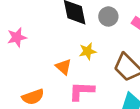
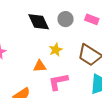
orange triangle: (63, 67) -> (40, 66), turned -32

